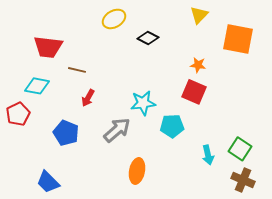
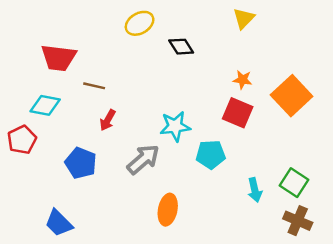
black diamond: (148, 38) -> (181, 47), turned 30
orange square: (238, 39) -> (292, 96), moved, turned 36

